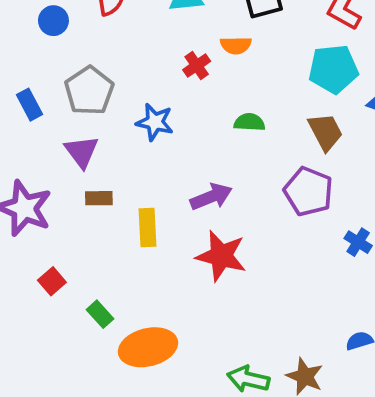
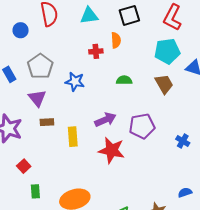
orange semicircle: (236, 45) -> (116, 40), turned -91
red cross: (197, 65) -> (96, 51), turned 32
purple pentagon: (308, 191) -> (142, 126), moved, turned -30
green rectangle: (100, 314) -> (35, 191), moved, turned 40

